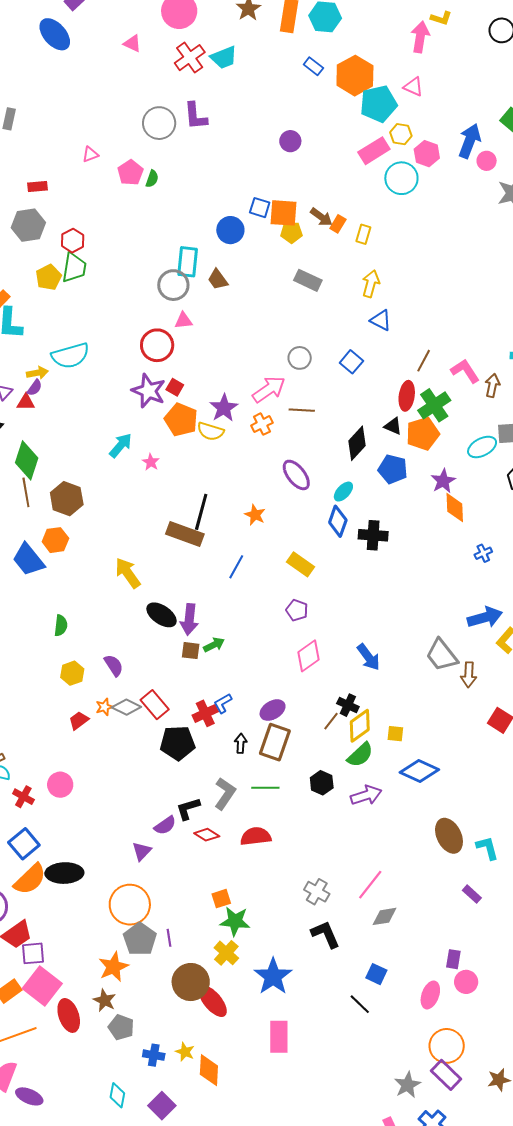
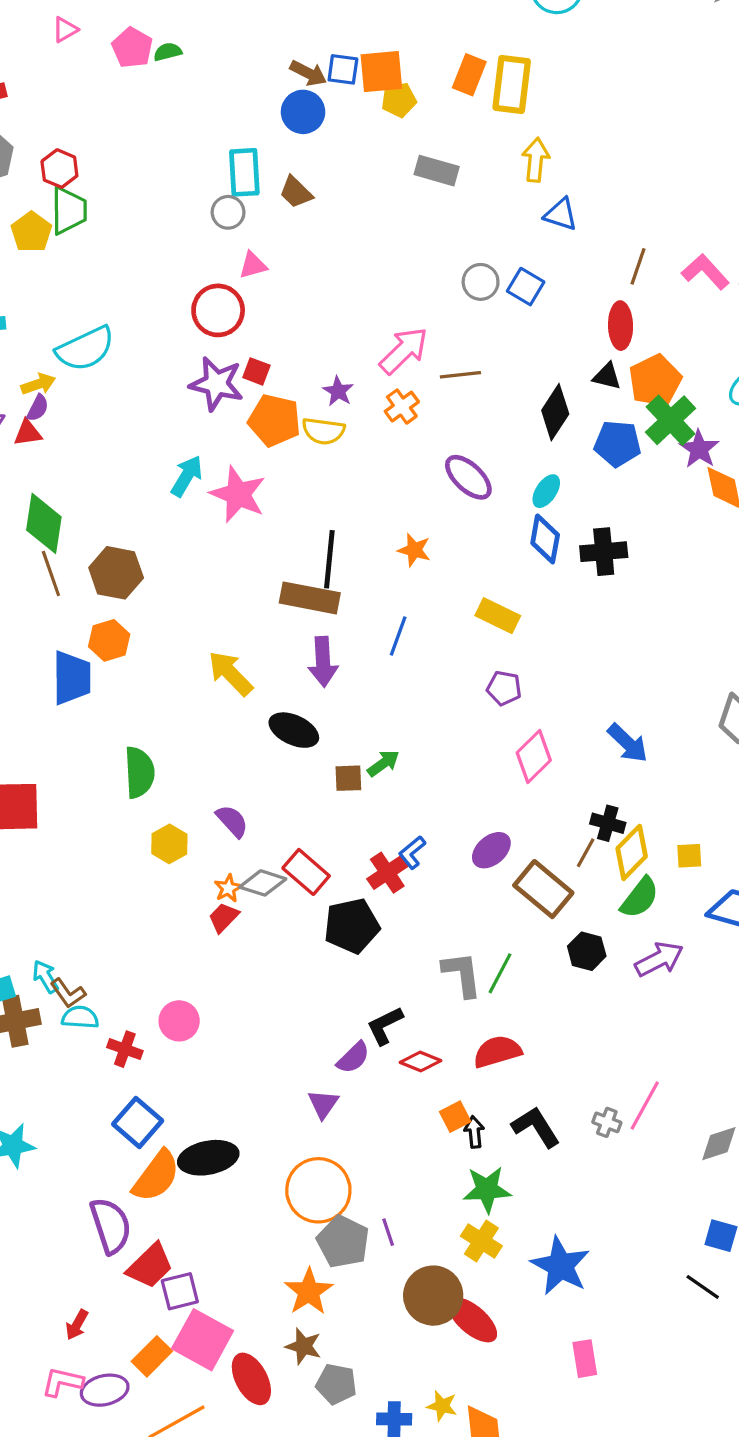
green semicircle: (152, 179) -> (168, 52), turned -114
brown arrow: (321, 217) -> (308, 73), moved
orange rectangle: (338, 224) -> (469, 75), size x1.4
yellow rectangle: (363, 234) -> (512, 84), size x1.8
gray circle: (173, 285) -> (228, 212), size x0.7
gray circle: (300, 358) -> (481, 282), moved
green cross: (434, 405) -> (671, 420), moved
purple star: (224, 408) -> (338, 391), size x0.7
pink star: (151, 462) -> (238, 494), size x2.0
blue trapezoid: (28, 560) -> (72, 678), turned -132
purple arrow: (189, 619) -> (323, 662), moved
green semicircle: (61, 625) -> (139, 772), size x1.5
red trapezoid: (79, 721) -> (224, 917), moved
brown rectangle: (275, 742) -> (543, 889), moved, turned -60
black arrow: (241, 743) -> (474, 1132), moved
green line: (265, 788) -> (500, 973), turned -52
gray L-shape: (225, 794) -> (462, 974), moved, turned -32
pink line: (370, 885) -> (645, 1106), moved
gray cross: (317, 892) -> (607, 1122), size x0.7
orange square: (221, 899) -> (455, 1117), moved
black L-shape: (325, 934) -> (536, 1127), moved
pink rectangle: (279, 1037) -> (585, 1359), size x0.7

